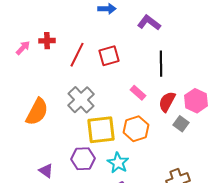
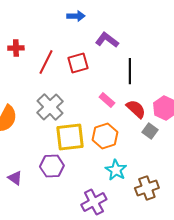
purple L-shape: (149, 23) -> (107, 40), moved
red semicircle: (167, 102) -> (136, 109), turned 105
cyan star: (118, 163) -> (116, 170), moved

